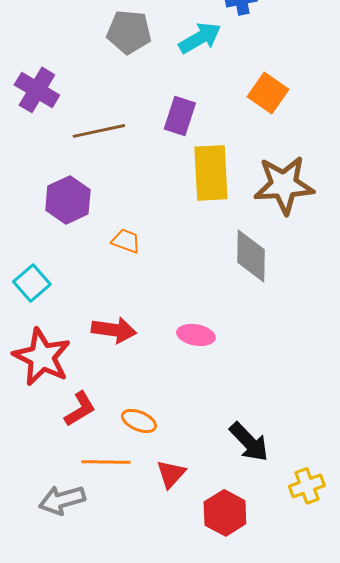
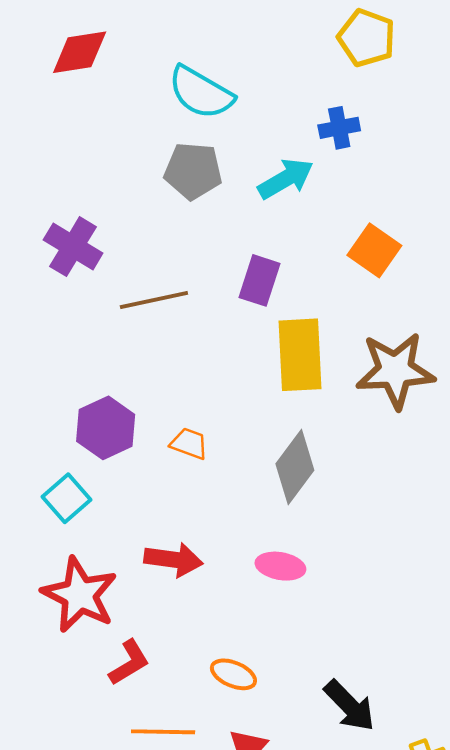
purple hexagon: (68, 200) -> (106, 428), moved
gray diamond: (251, 256) -> (295, 467), moved, turned 36
orange ellipse: (139, 421) -> (233, 674), moved

